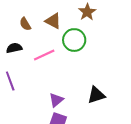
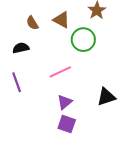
pink line: (44, 55) -> (60, 72), moved

